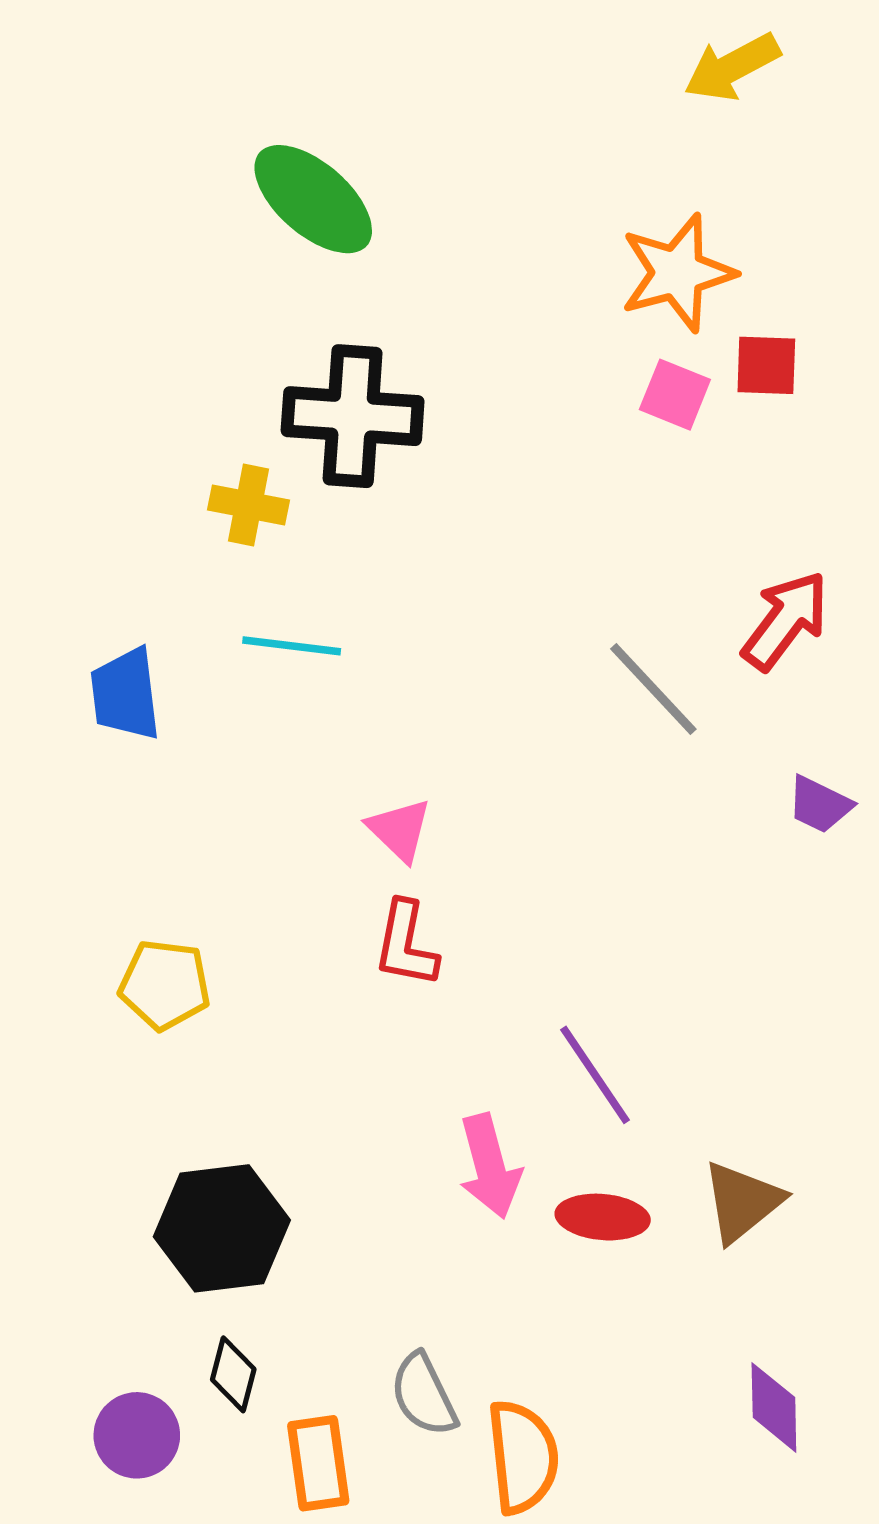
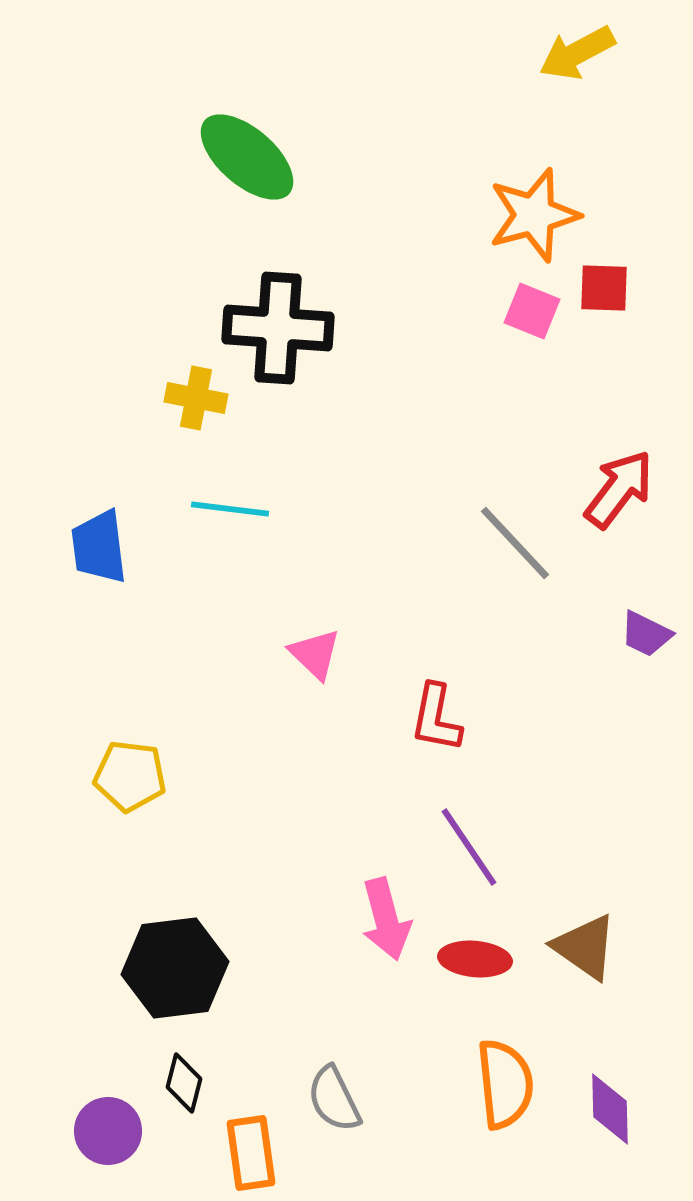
red L-shape: (406, 944) -> (436, 718), moved
brown triangle: (742, 1202) -> (585, 947), turned -46
orange semicircle: (523, 1457) -> (505, 1084), moved

